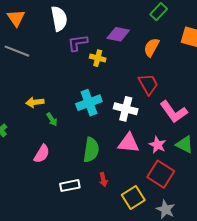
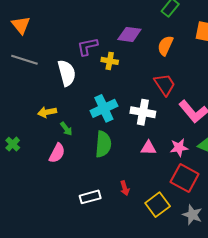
white semicircle: (59, 19) -> (67, 73), moved
pink triangle: (129, 143) -> (149, 148), size x0.7
pink star: (158, 145) -> (179, 148), turned -30
green semicircle: (91, 150) -> (103, 144), moved
pink semicircle: (42, 154) -> (57, 153), moved

